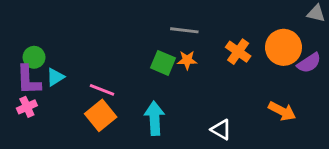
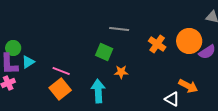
orange star: (187, 60) -> (121, 72), moved
white triangle: (221, 130) -> (172, 99), moved

